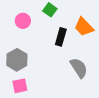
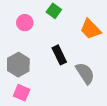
black rectangle: (61, 37) -> (59, 55), moved, turned -42
pink square: (20, 86) -> (22, 93), turned 35

